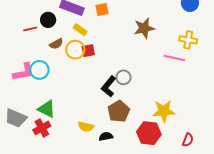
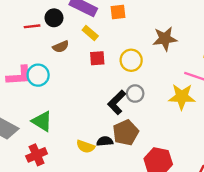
yellow circle: (75, 50) -> (131, 60), moved
yellow star: (164, 111) -> (182, 97), moved
red cross: (42, 128) -> (37, 155), moved
black semicircle: (106, 136) -> (105, 141), moved

